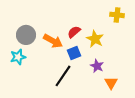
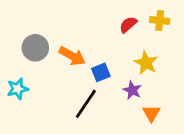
red semicircle: (74, 32) -> (128, 25), moved
yellow star: (95, 39) -> (146, 63), moved
cyan star: (18, 57) -> (18, 89), moved

